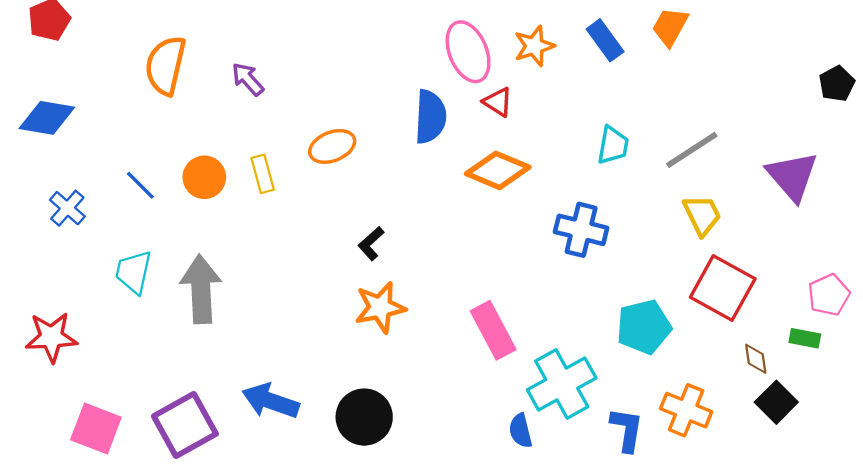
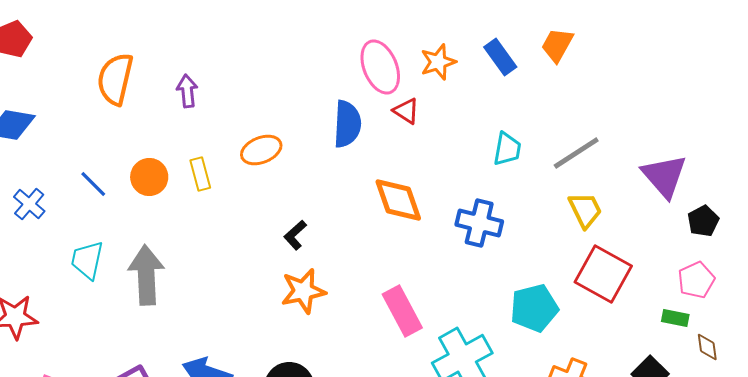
purple arrow: (248, 79) -> (187, 91), turned 36
black pentagon: (837, 84) -> (703, 221), moved
orange diamond: (498, 170) -> (398, 200), moved, turned 48
brown diamond: (756, 359) -> (707, 347), moved

